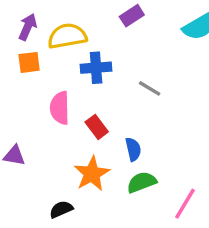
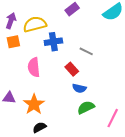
red rectangle: (97, 127) -> (72, 69), moved
blue semicircle: (133, 149) -> (79, 88), turned 120
orange star: (92, 174) -> (34, 104), moved

